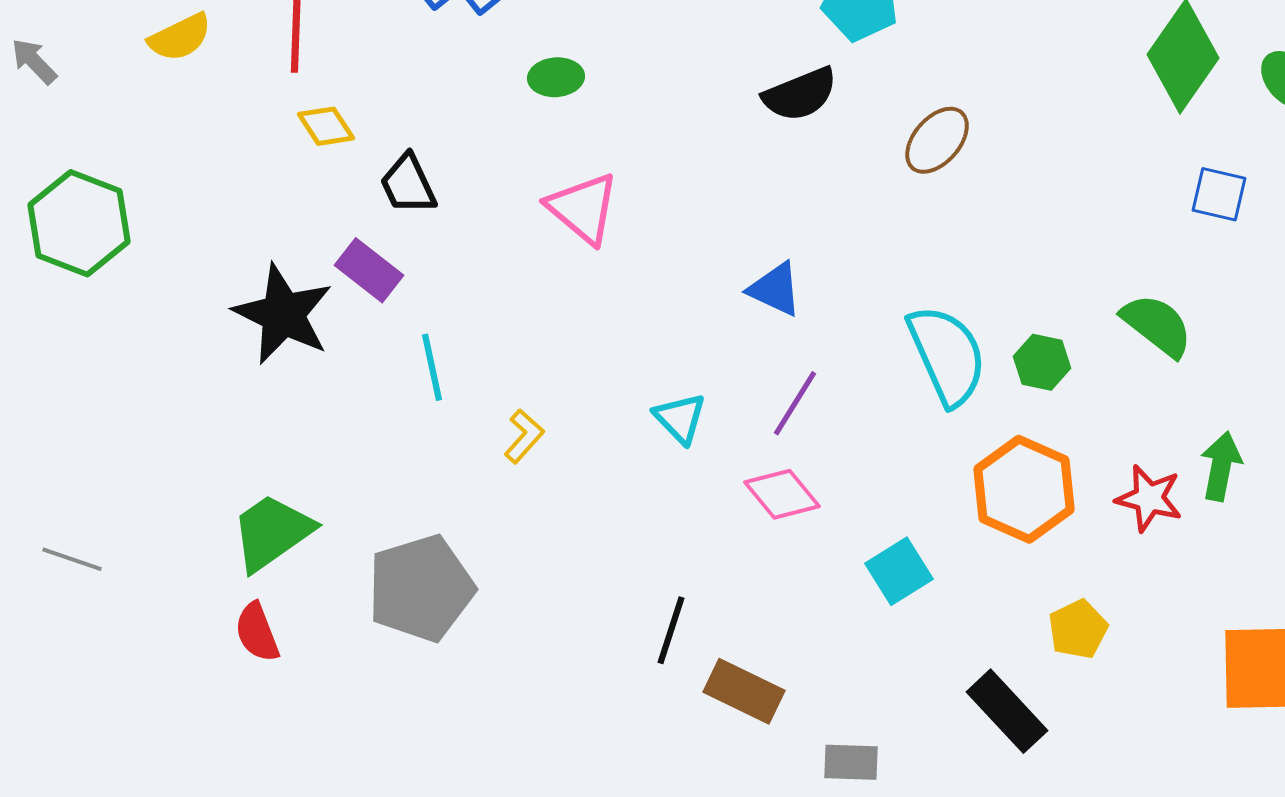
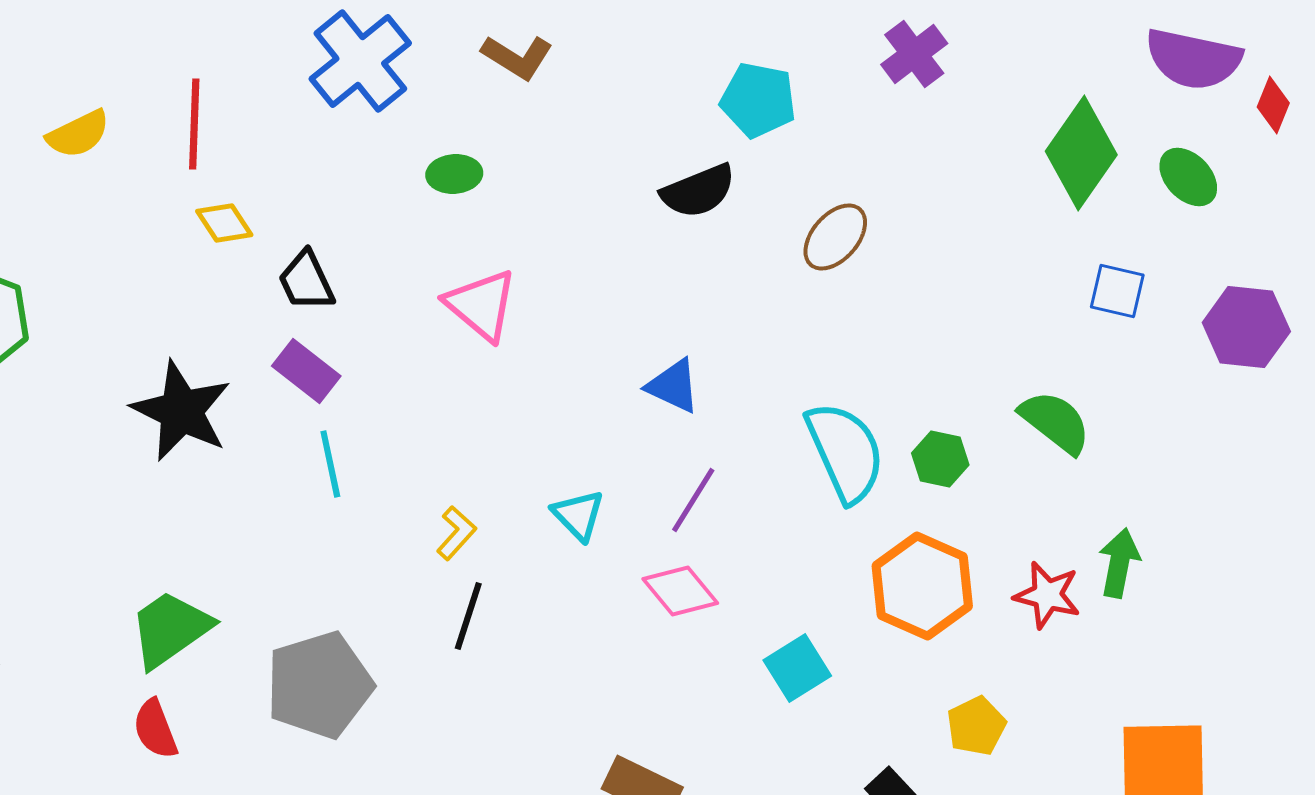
purple rectangle: (369, 270) -> (306, 371), moved
yellow L-shape: (524, 436) -> (456, 533), moved
black line: (671, 630) -> (468, 616), moved

